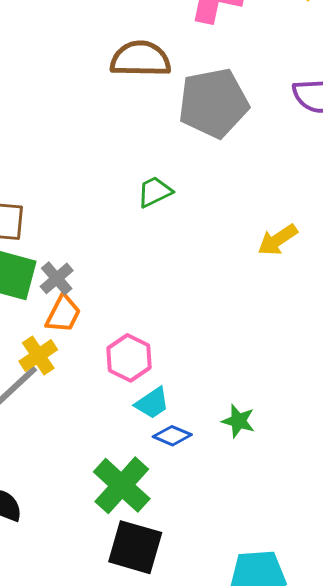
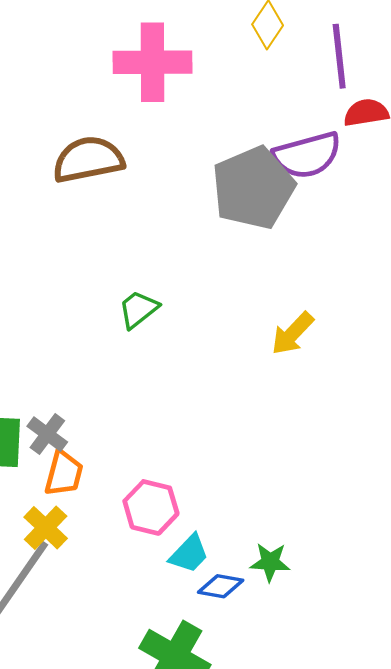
gray pentagon: (213, 103) -> (253, 188), moved
green star: (238, 421) -> (270, 562), moved

